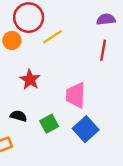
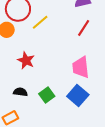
red line: (103, 50) -> (84, 28), turned 30
pink trapezoid: (76, 95) -> (81, 67), moved

